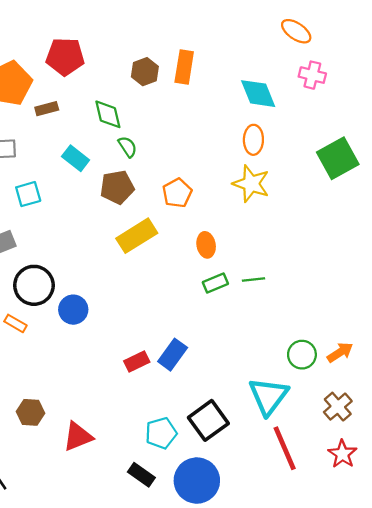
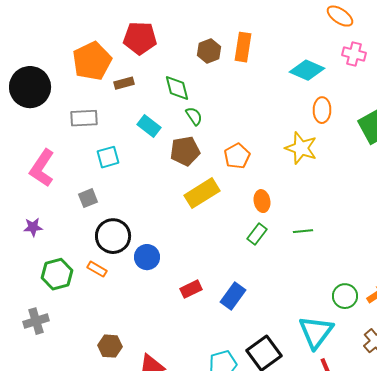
cyan diamond: (258, 94) -> (307, 70), turned -44
orange ellipse: (253, 140) -> (322, 110), moved
green rectangle: (215, 283) -> (257, 234), moved, turned -30
red rectangle: (137, 362) -> (191, 289), moved

